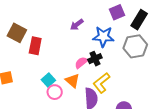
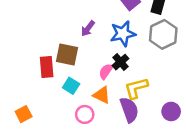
brown square: (17, 33) -> (67, 54), moved
cyan square: (48, 80) -> (71, 86), moved
yellow L-shape: (102, 83) -> (136, 88), turned 40

